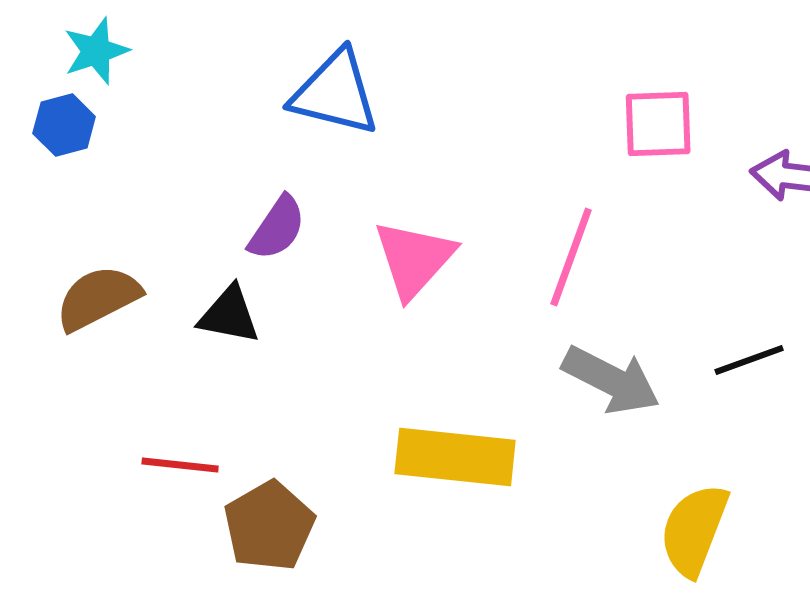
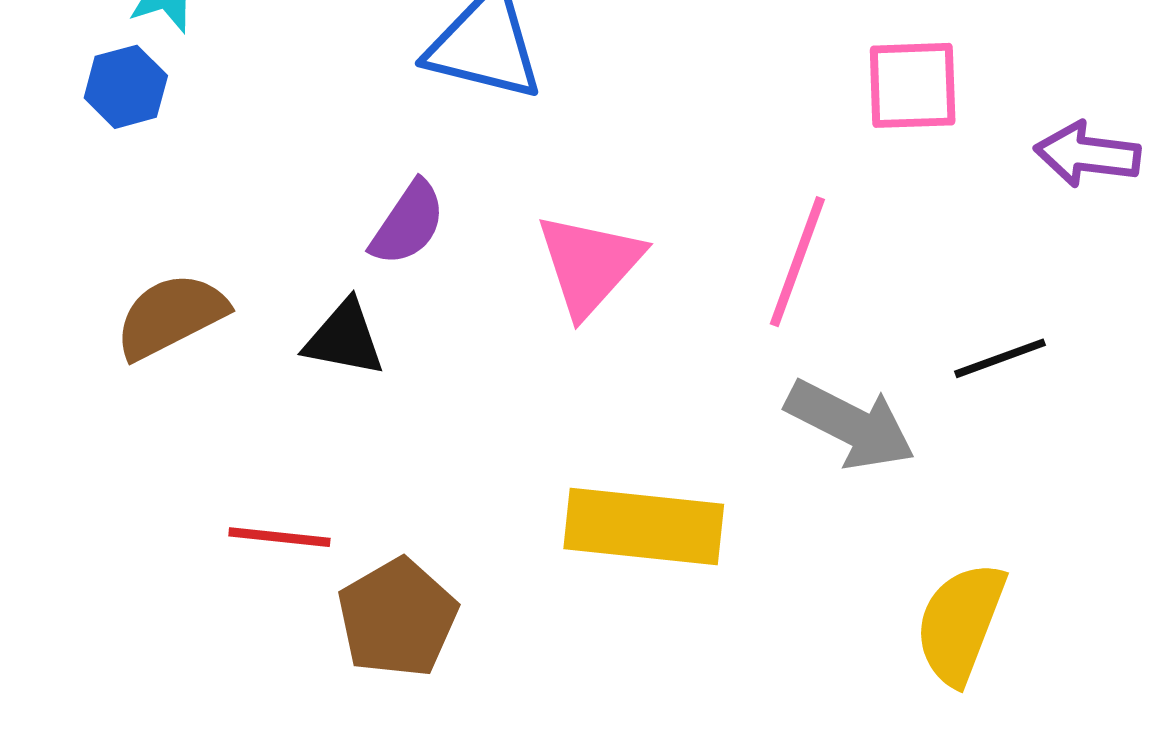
black line: (749, 360) -> (1000, 358), moved

